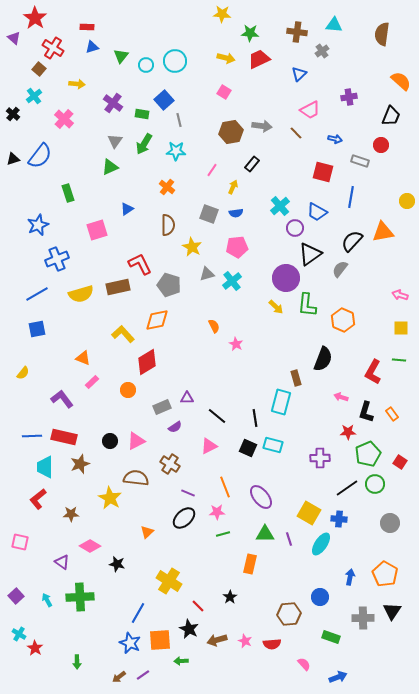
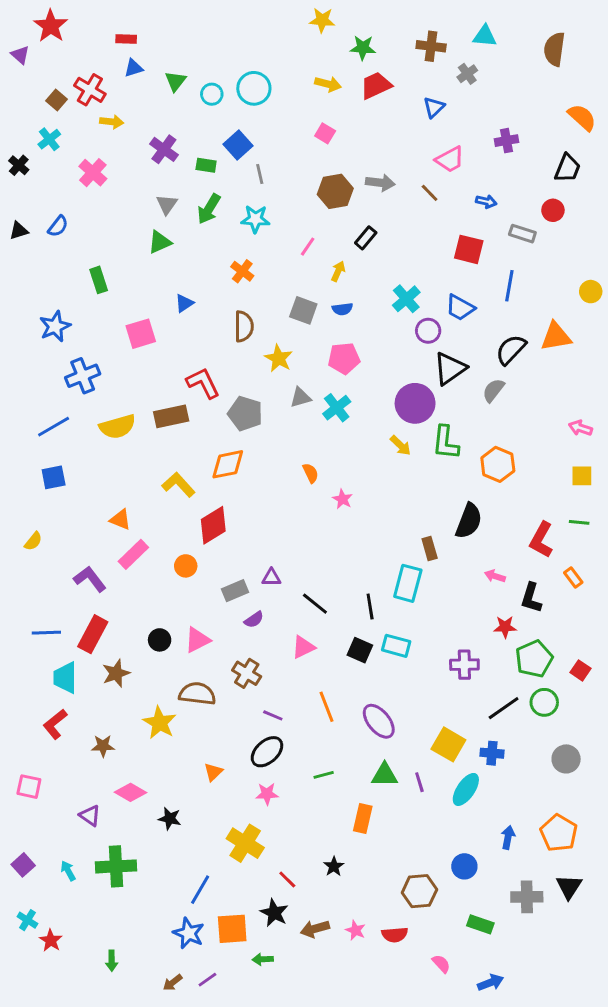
red cross: (53, 48) -> (90, 90), moved
blue semicircle: (40, 156) -> (58, 226), size x0.6
pink rectangle: (92, 382) -> (133, 554), size x1.5
orange rectangle: (392, 414) -> (573, 578), moved
red rectangle: (64, 437) -> (93, 634), turned -75
pink star: (217, 512) -> (267, 794), moved

